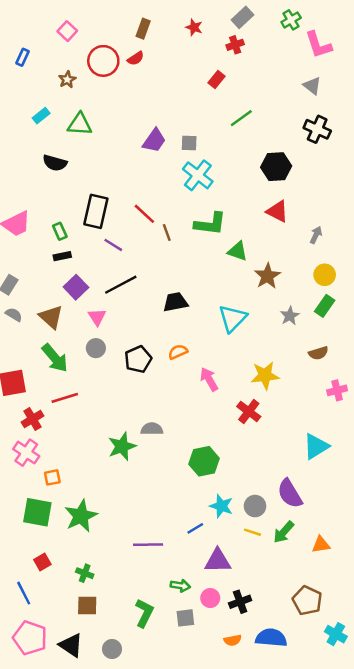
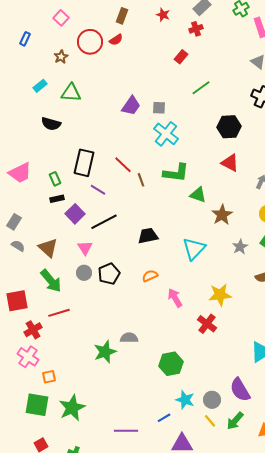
purple square: (76, 287) -> (75, 214), moved
black pentagon: (138, 359) -> (109, 274), moved
yellow line: (253, 532) -> (210, 421), turned 32

